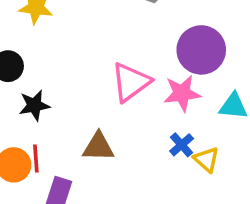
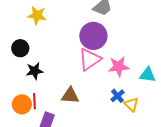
purple circle: (201, 50) -> (93, 36), moved

